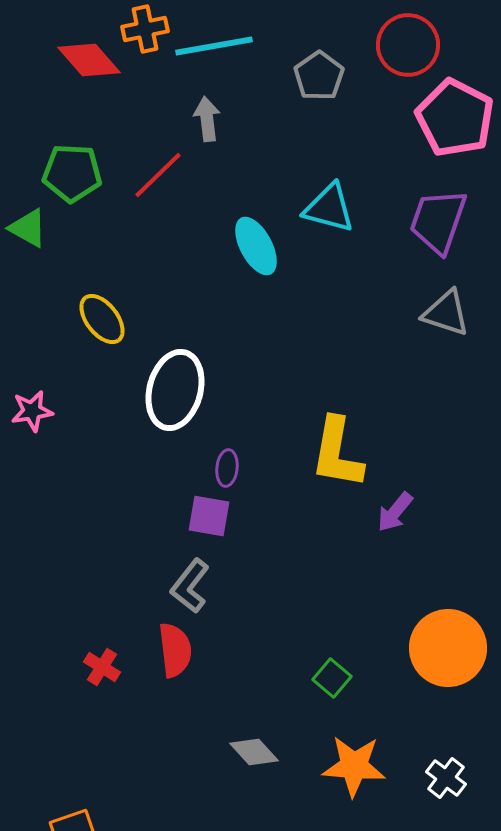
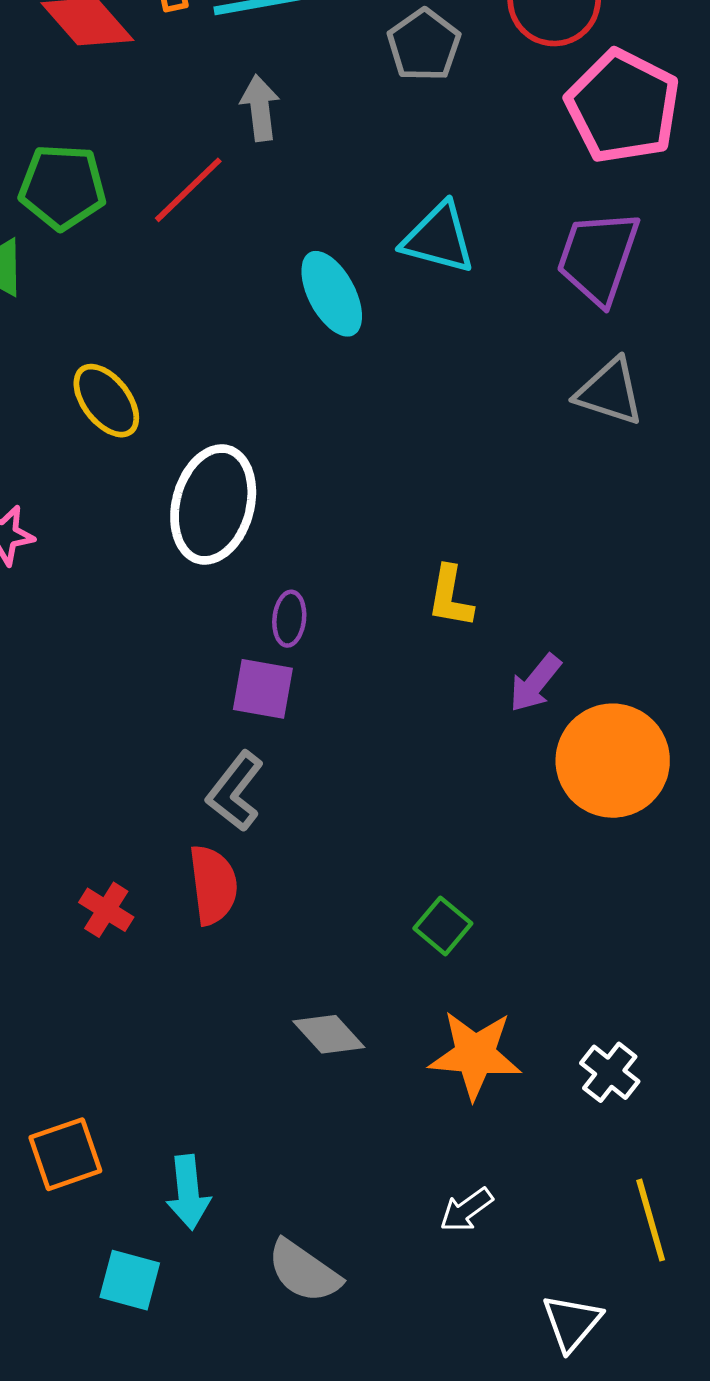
yellow L-shape: (337, 453) -> (450, 597), size x0.6
orange circle: (448, 648) -> (613, 761), moved

